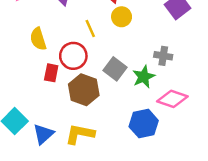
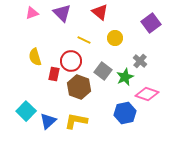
yellow circle: (122, 17) -> (115, 38), moved
yellow line: (90, 28) -> (84, 40), turned -40
yellow semicircle: (38, 39) -> (35, 57), moved
gray cross: (163, 56) -> (140, 61), turned 32

